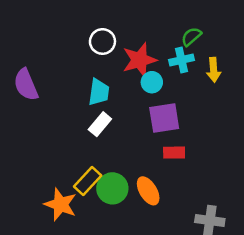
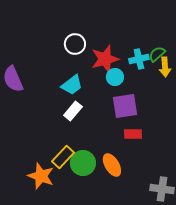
green semicircle: (191, 37) -> (157, 54), moved
cyan trapezoid: (99, 92) -> (72, 85), turned 45

